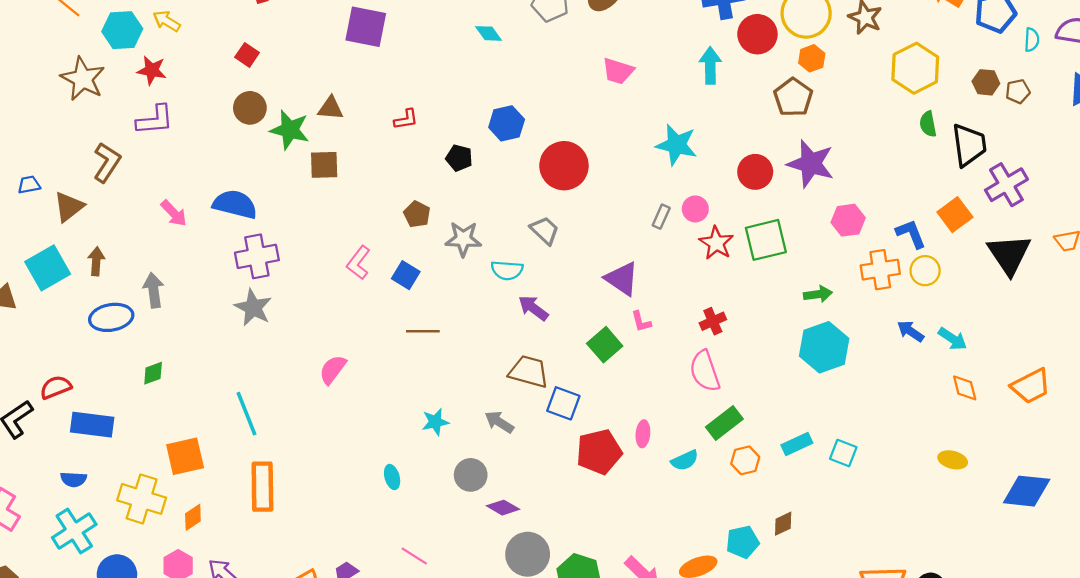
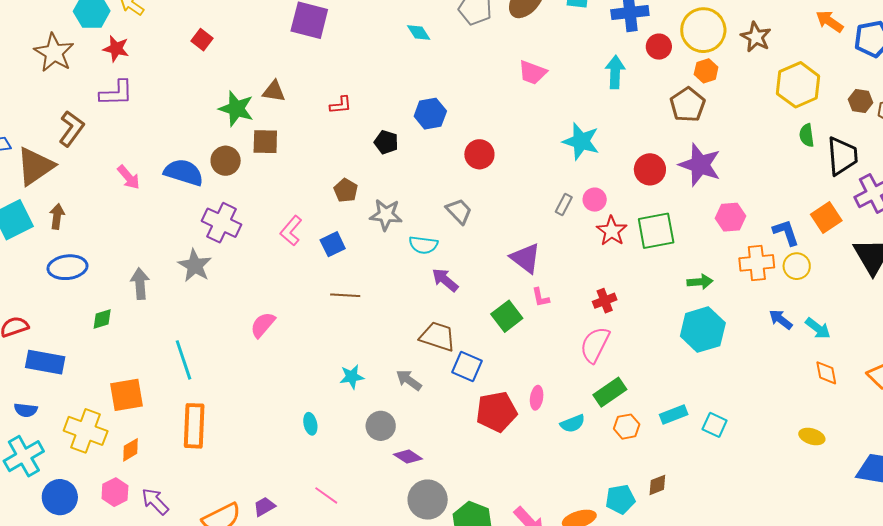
red circle: (757, 34) -> (659, 47), size x0.7
brown circle: (250, 108) -> (226, 161), moved
red circle: (564, 166) -> (479, 154), size x0.7
brown triangle: (69, 207) -> (35, 166), size x1.4
purple cross: (257, 256) -> (222, 223), moved, turned 33
blue square: (406, 275) -> (333, 244), turned 30
gray arrow: (154, 290) -> (140, 284), moved
pink semicircle: (705, 371) -> (595, 345), turned 42

